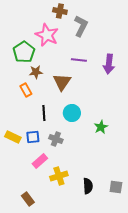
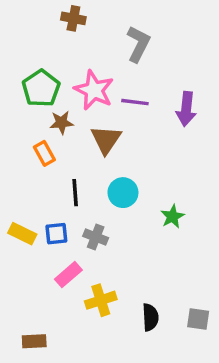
brown cross: (60, 11) -> (73, 18), moved
pink star: (47, 35) -> (94, 90), moved
brown rectangle: (28, 199) -> (34, 341), moved, turned -56

